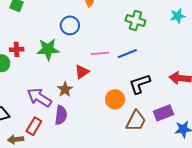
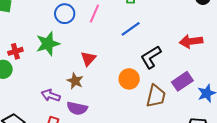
pink line: (100, 53) -> (94, 14), moved, turned -48
purple arrow: (39, 98) -> (51, 95), size x0.7
purple semicircle: (61, 115) -> (77, 108), turned 108

